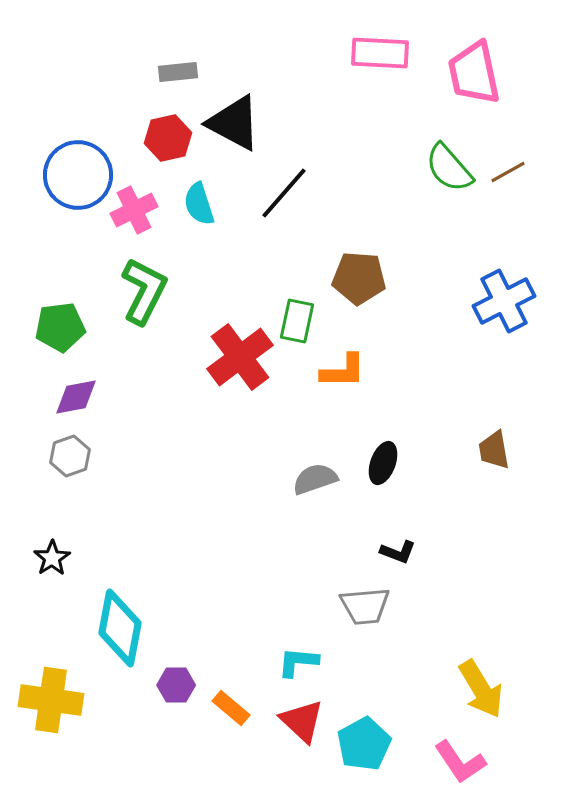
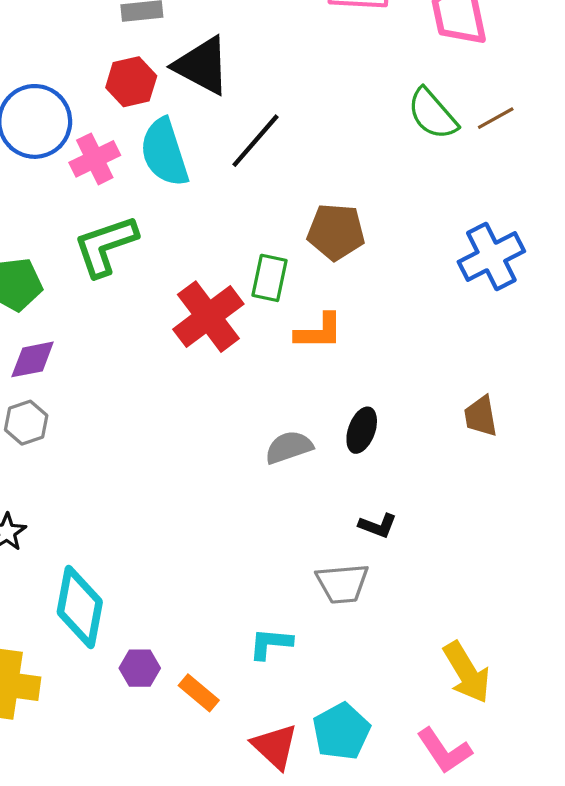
cyan semicircle: (199, 204) -> (164, 152), size x1.5
green L-shape: (144, 291) -> (105, 246), turned -136
red triangle: (302, 721) -> (275, 746), moved

